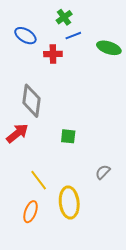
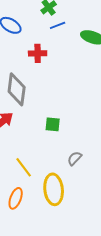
red cross: (53, 54) -> (38, 53), moved
gray semicircle: (103, 172) -> (75, 158), moved

